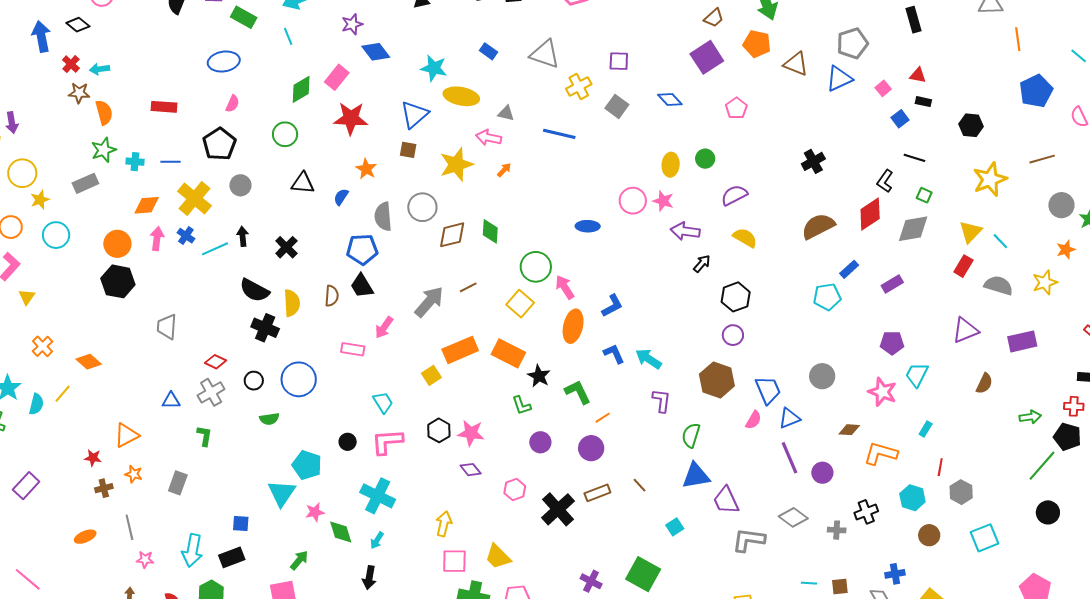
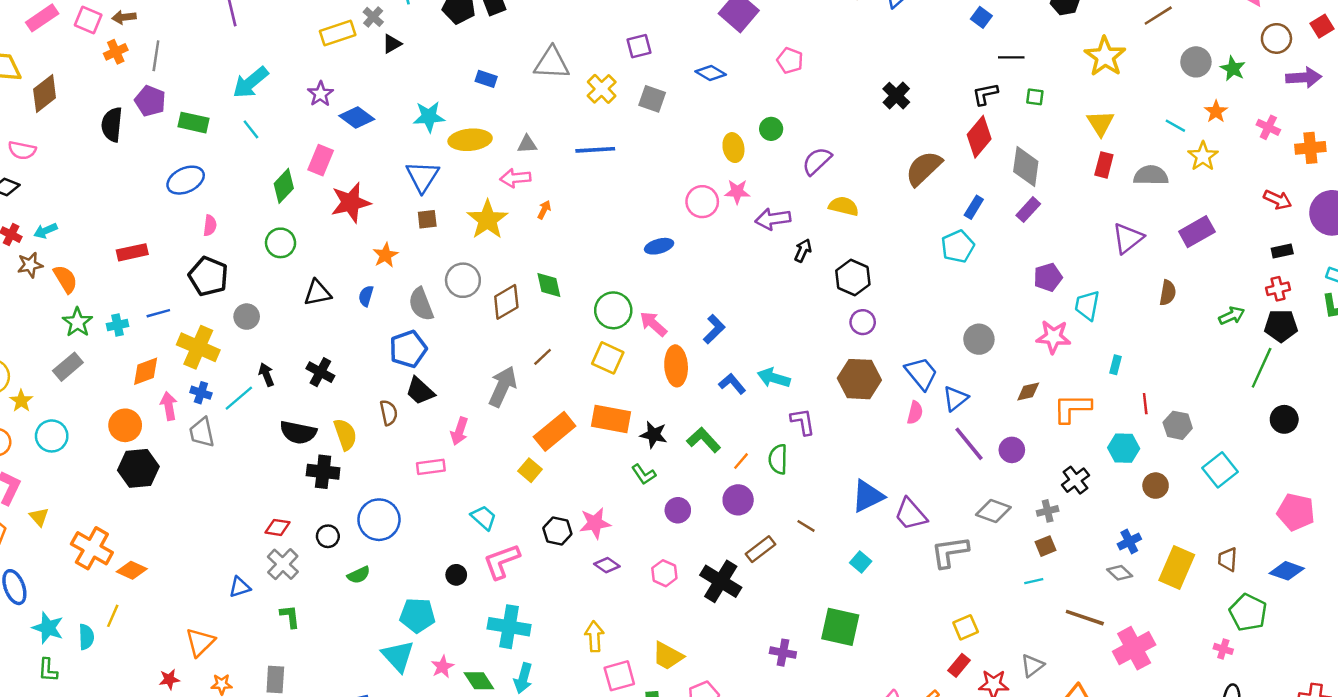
orange star: (366, 169) -> (385, 255), turned 30
black L-shape: (885, 181) -> (985, 94), turned 60
gray diamond: (913, 229) -> (1026, 167), moved, turned -56
cyan line: (1000, 241) -> (1175, 126), moved
gray trapezoid: (167, 327) -> (202, 432), moved
orange cross: (42, 346) -> (92, 548), moved, size x1.6
green semicircle: (691, 435) -> (778, 459), moved
cyan arrow: (377, 540) -> (523, 678), size x1.4
brown square: (840, 586) -> (1046, 546), moved

